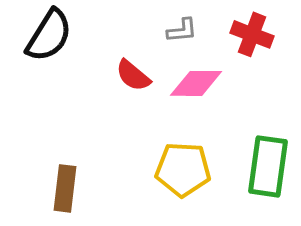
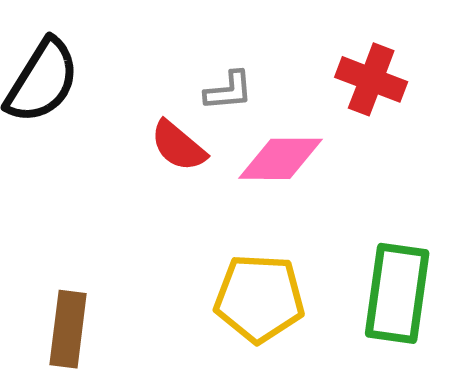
gray L-shape: (182, 30) -> (229, 91), moved

